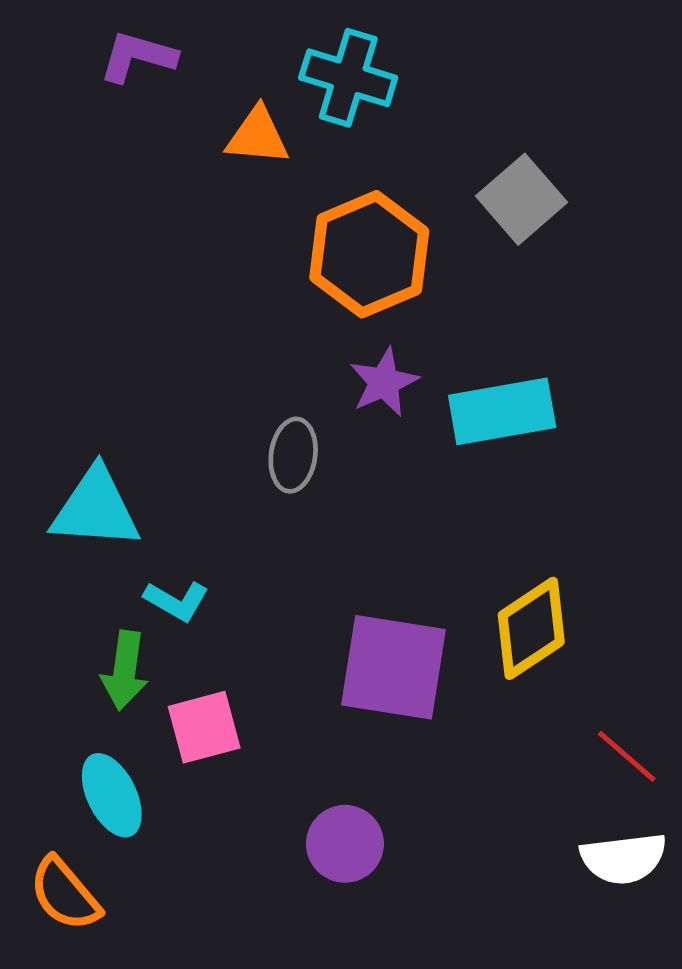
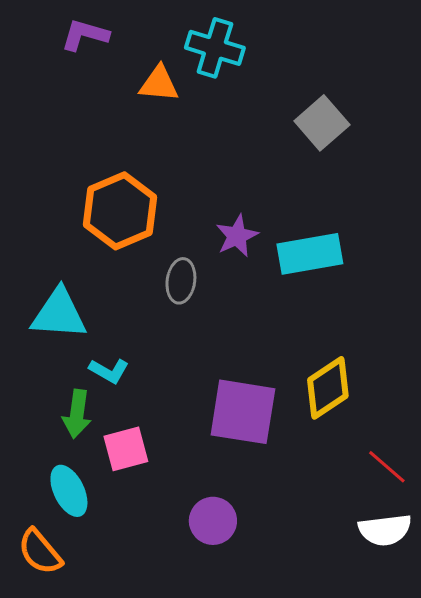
orange hexagon: (369, 254) -> (120, 211), moved

